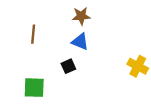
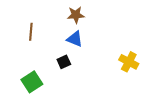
green square: (34, 88) -> (32, 82), turned -35

